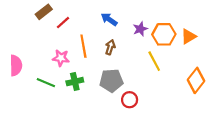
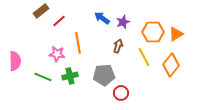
purple star: (140, 29) -> (123, 22), moved
brown arrow: (110, 47) -> (118, 46), moved
orange diamond: (196, 80) -> (171, 65), moved

